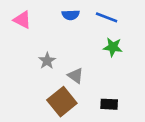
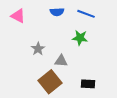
green star: (113, 47) -> (80, 38), moved
gray triangle: (76, 76) -> (61, 61), turned -32

